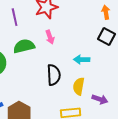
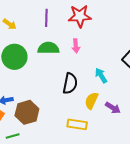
cyan arrow: (82, 60) -> (101, 75), turned 42
purple arrow: (100, 99) -> (113, 108), moved

